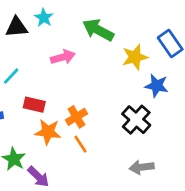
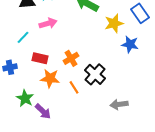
pink arrow: (63, 57) -> (48, 23), moved
orange cross: (76, 117) -> (71, 58), moved
black cross: (136, 120) -> (95, 74), moved

